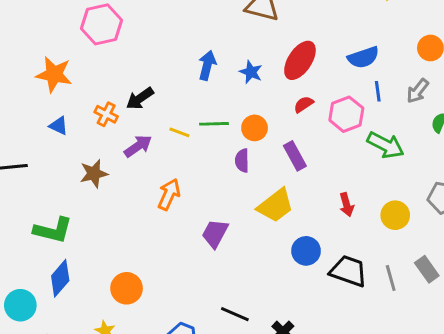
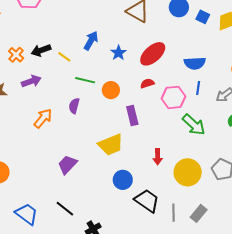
yellow line: (179, 132) -> (64, 57), moved
purple semicircle: (242, 161) -> (74, 106), moved
yellow circle: (395, 215) -> (188, 172), size x1.4
purple trapezoid: (215, 233) -> (67, 164), moved
gray rectangle: (427, 269) -> (199, 213), turned 60

